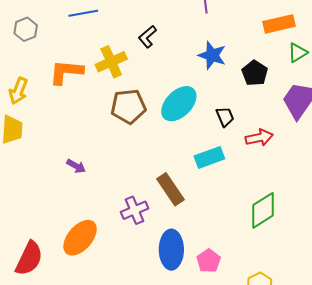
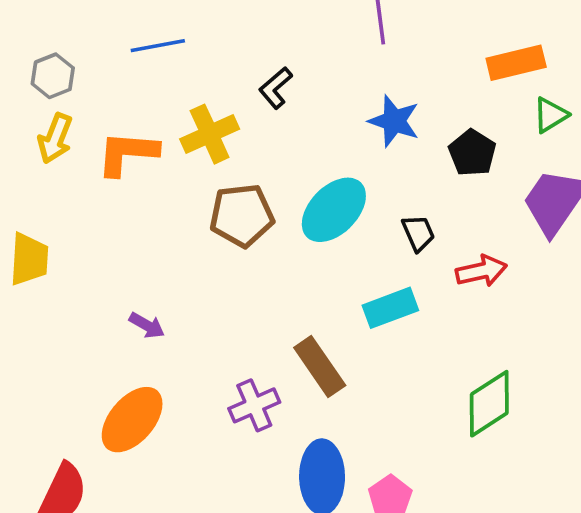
yellow arrow: (18, 91) -> (55, 138), moved
orange ellipse: (80, 238) -> (132, 420), moved

